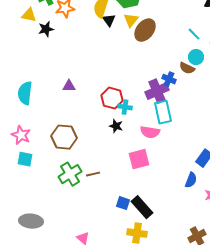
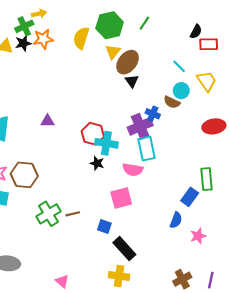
black triangle: (109, 20) -> (132, 81), moved
black star: (46, 29) -> (23, 43), moved
cyan cross: (125, 107) -> (106, 143), size x1.5
brown hexagon: (64, 137) -> (24, 175), moved
blue square: (123, 203) -> (104, 226), moved

